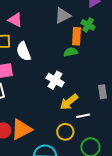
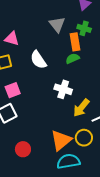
gray triangle: (63, 15) -> (57, 24), turned -30
white semicircle: (24, 51) -> (38, 60), moved
orange triangle: (21, 129) -> (61, 140), moved

